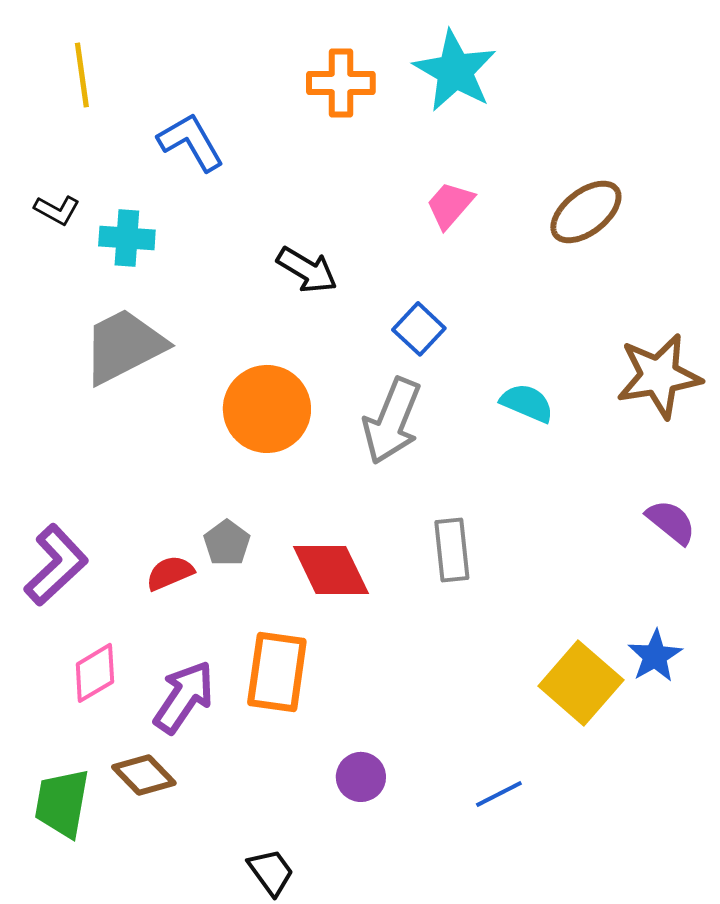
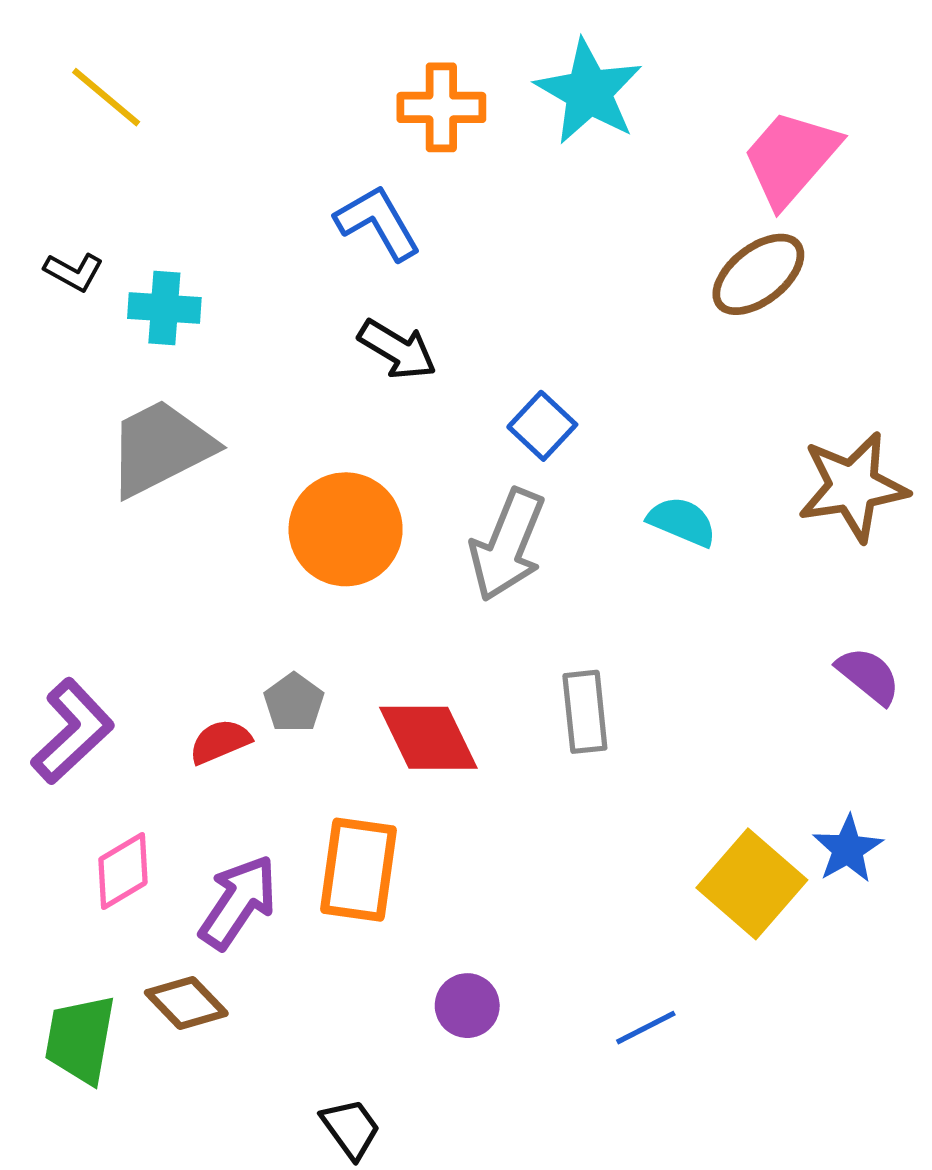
yellow line: (82, 75) -> (106, 97), turned -42
blue L-shape: (191, 142) -> (378, 223), moved
pink trapezoid: (450, 205) -> (791, 158), moved, size x1.6

